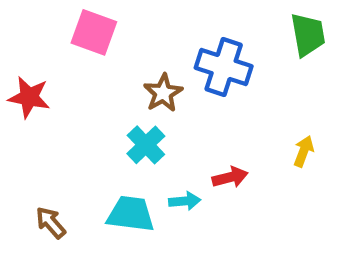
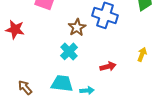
cyan arrow: (185, 201) -> (87, 90), moved

